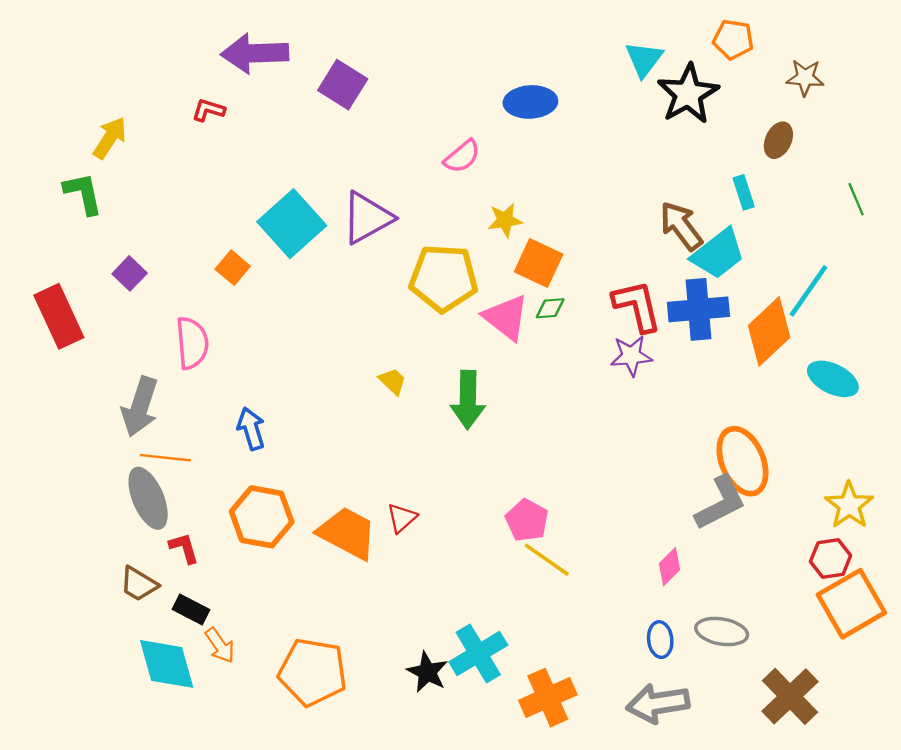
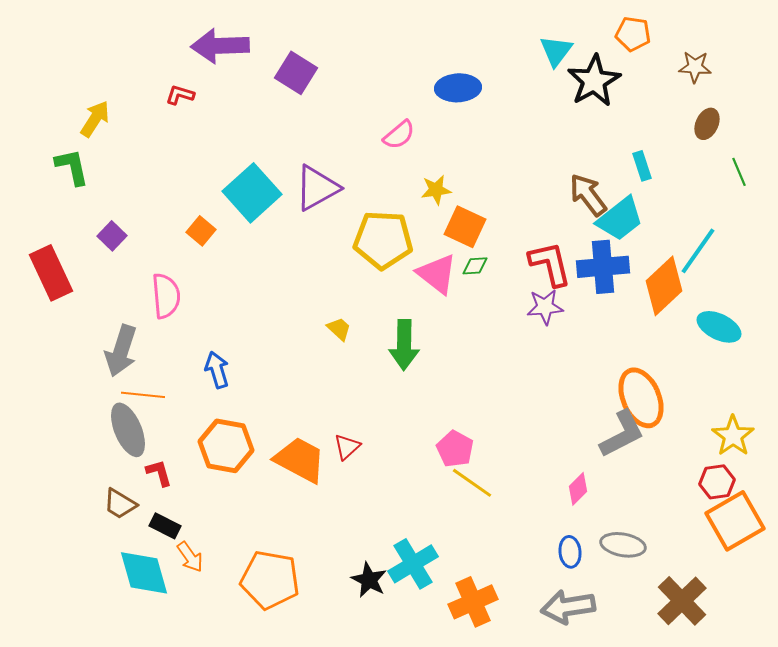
brown ellipse: (778, 140) -> (707, 124), moved

